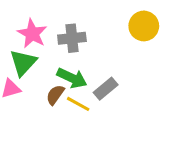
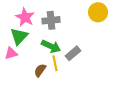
brown semicircle: (55, 95) -> (40, 70), moved
yellow line: (78, 104) -> (55, 63), turned 49

